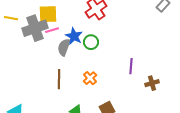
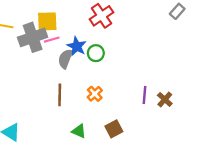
purple line: (131, 66) -> (144, 95), moved
brown cross: (152, 83) -> (165, 99), turned -32

